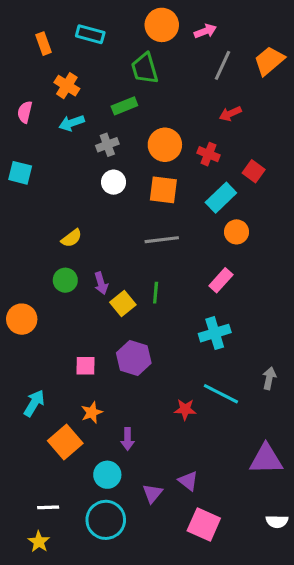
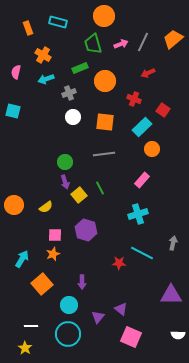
pink arrow: (205, 31) -> (121, 44), moved
orange circle: (165, 145) -> (105, 81), moved
yellow semicircle: (72, 238) -> (46, 207), moved
green circle: (65, 280) -> (65, 162), moved
green line: (156, 293) -> (100, 188), turned -32
orange star: (92, 412) -> (53, 254), moved

